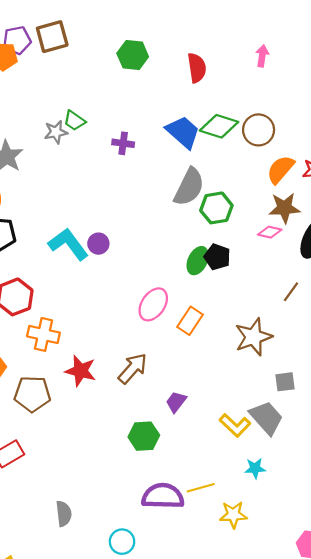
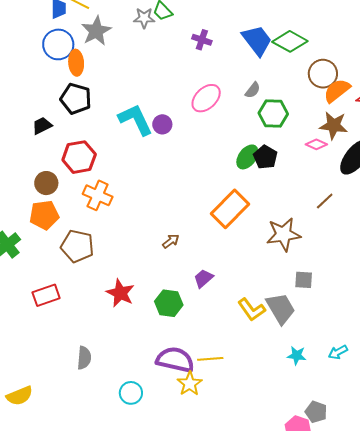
brown circle: (259, 130) -> (323, 74), moved
gray semicircle: (189, 187) -> (253, 90), size x0.5
pink ellipse: (153, 304) -> (206, 98), moved
orange rectangle: (190, 321) -> (230, 209), size x1.5
brown arrow: (133, 368) -> (171, 241), size x0.6
red star: (81, 371) -> (120, 293), moved
cyan star: (255, 468) -> (297, 356), moved
yellow star: (233, 515) -> (190, 384), moved, turned 30

